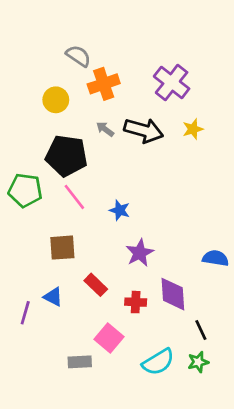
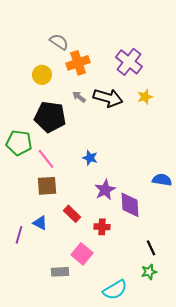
pink line: (74, 197) -> (46, 159), moved
blue semicircle: (215, 258) -> (162, 180), moved
purple diamond: (173, 294) -> (130, 205), moved
cyan semicircle: (158, 362) -> (115, 290), moved

